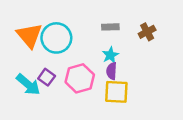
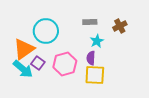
orange triangle: (29, 35) -> (24, 49), moved, turned 35
cyan star: (110, 55) -> (97, 41), moved

